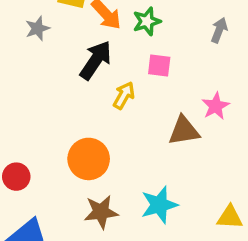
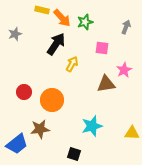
gray star: (37, 28) -> (15, 34), moved
pink square: (159, 65) -> (102, 48), moved
red circle: (16, 177) -> (24, 92), moved
brown star: (101, 212) -> (40, 129), moved

